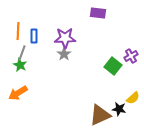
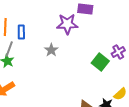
purple star: (65, 38) -> (67, 24), moved

